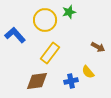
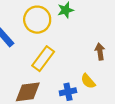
brown arrow: (98, 47) -> (100, 52), turned -128

